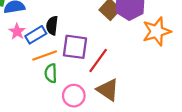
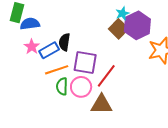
brown triangle: (108, 90) -> (101, 104), moved, turned -35
pink circle: (74, 96) -> (81, 87), moved

